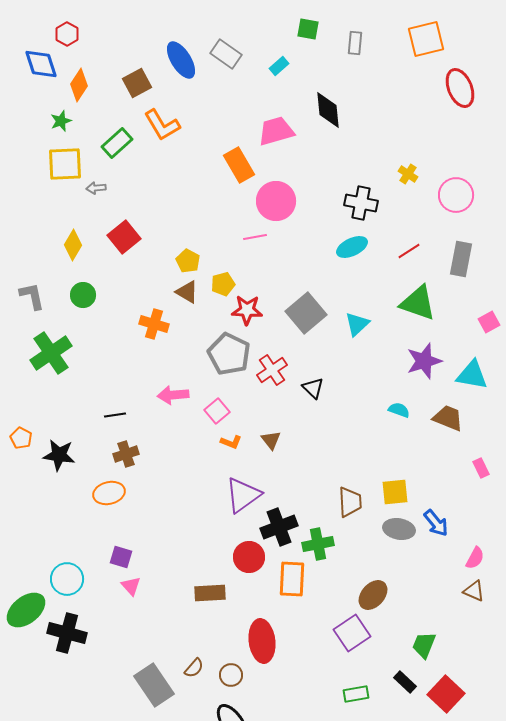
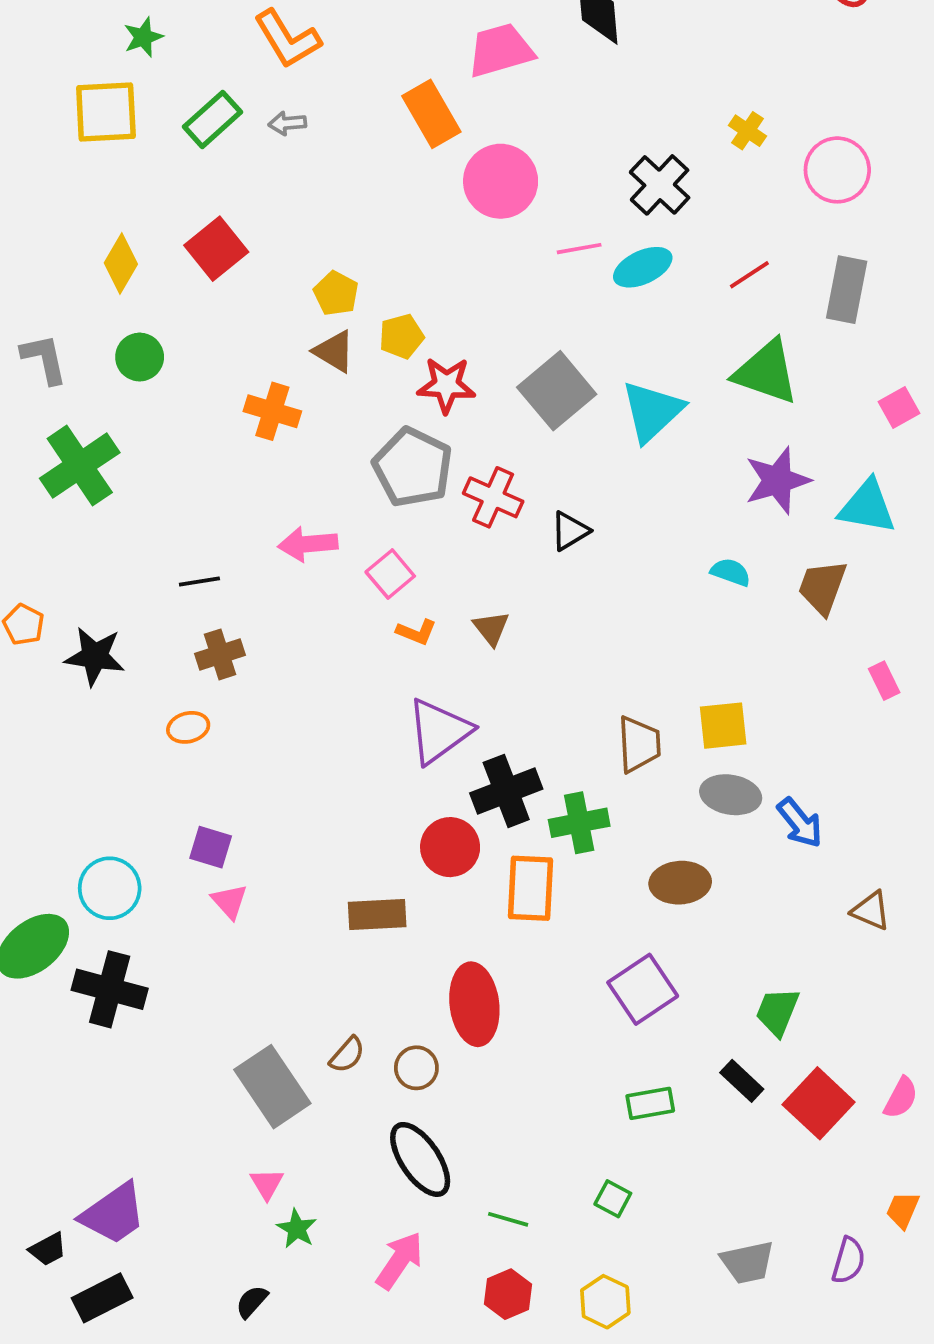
green star: (61, 121) -> (143, 37), moved
green rectangle: (117, 143) -> (213, 119), moved
gray arrow: (96, 188) -> (287, 123), moved
black cross: (361, 203) -> (660, 185), turned 32
pink line: (255, 237) -> (579, 249), moved
cyan triangle: (357, 324) -> (652, 411), size x1.4
red cross: (272, 370) -> (493, 497), turned -32
black triangle: (313, 388) -> (570, 531), turned 45
brown trapezoid: (448, 418) -> (822, 587), turned -92
orange ellipse: (109, 493) -> (188, 727), size x0.7
blue arrow: (436, 523) -> (800, 823), moved
pink semicircle: (475, 558) -> (901, 1098), moved
brown ellipse: (373, 595) -> (680, 883), moved, turned 44

